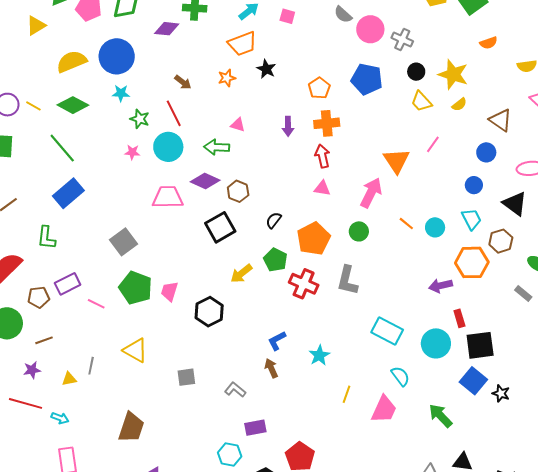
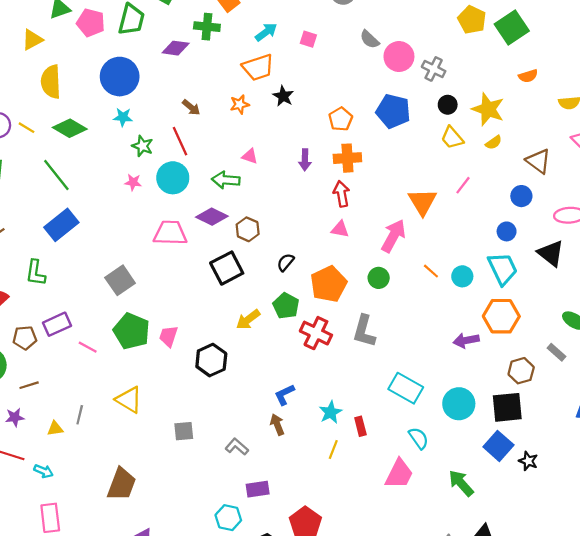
yellow semicircle: (72, 62) -> (51, 82), moved, turned -72
cyan trapezoid: (471, 219) -> (503, 269), size x1.4
brown hexagon: (501, 241) -> (521, 371), moved
red rectangle: (459, 318) -> (360, 426), moved
yellow line: (347, 394) -> (333, 449), moved

